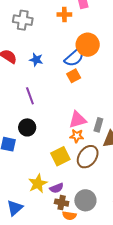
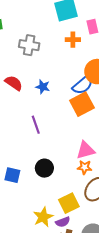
orange square: (74, 76) -> (82, 104), size x1.6
black circle: (27, 127) -> (44, 168), moved
yellow square: (60, 156) -> (69, 203), moved

